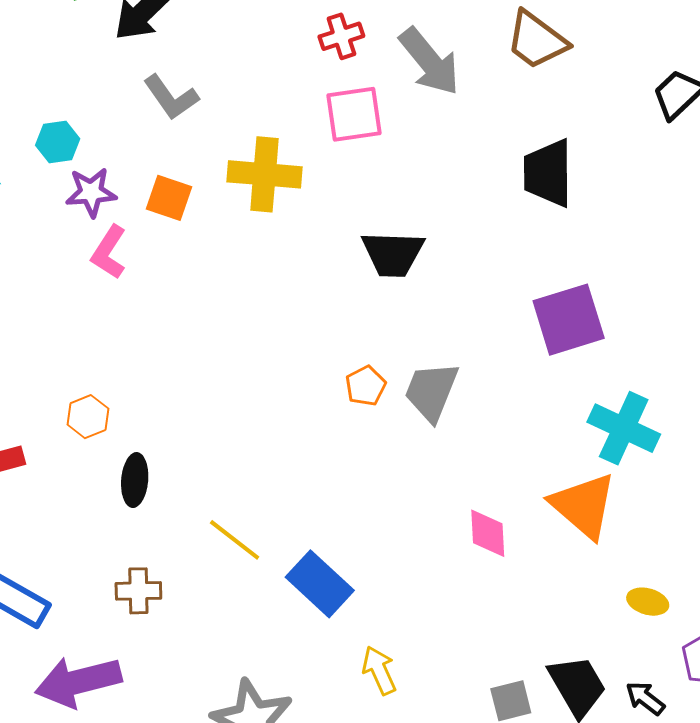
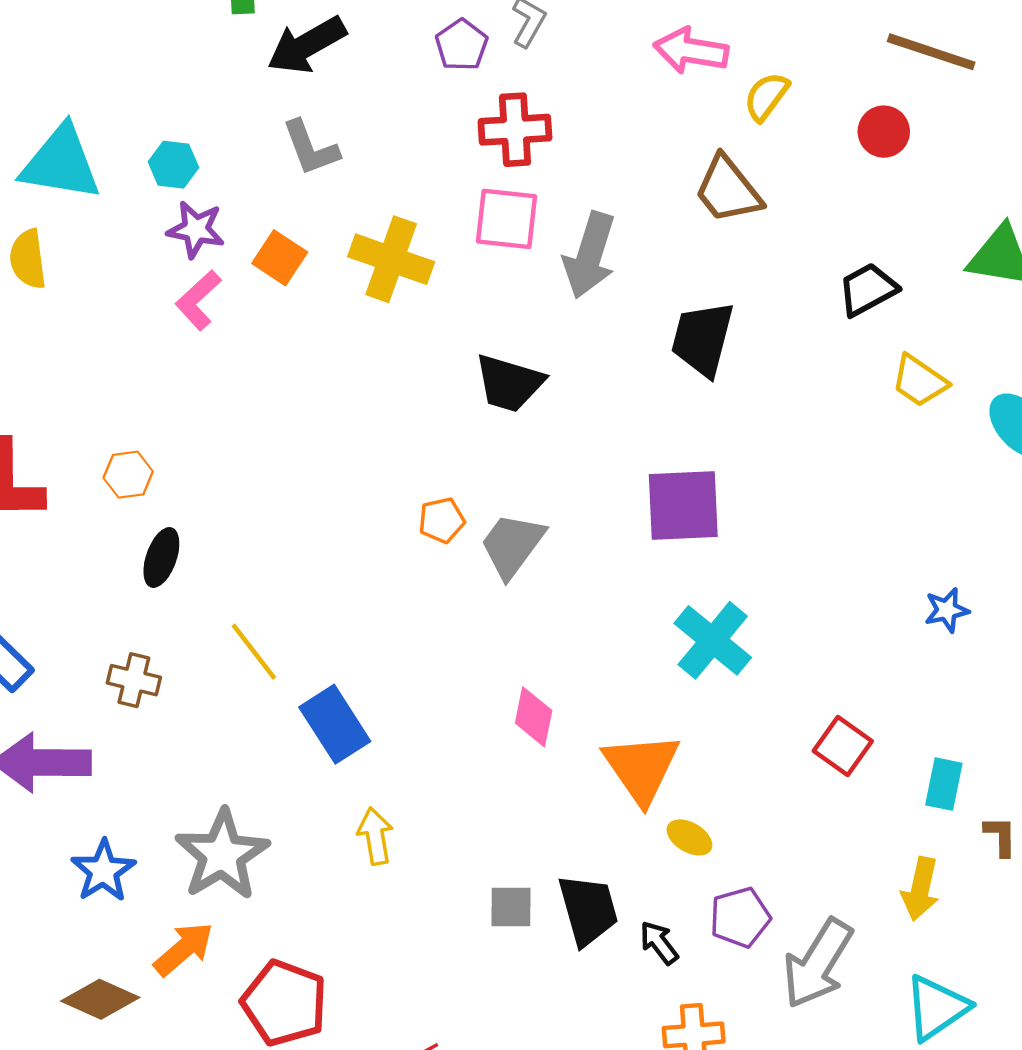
red cross: (341, 36) -> (515, 130), size x1.4
gray arrow: (430, 61) -> (590, 255), moved, turned 42
orange triangle: (584, 506) -> (641, 768), moved

